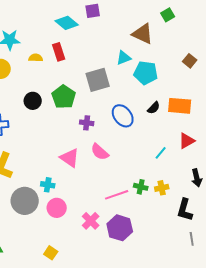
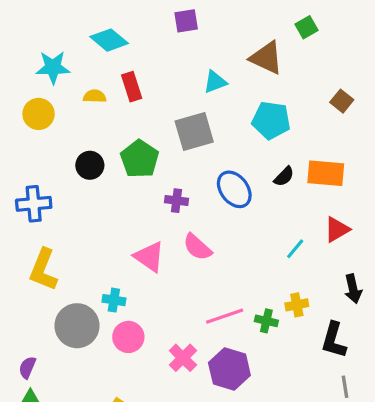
cyan diamond: (67, 23) -> (109, 40), moved
cyan triangle: (124, 58) -> (215, 82), moved
green cross: (141, 187) -> (266, 321), moved

